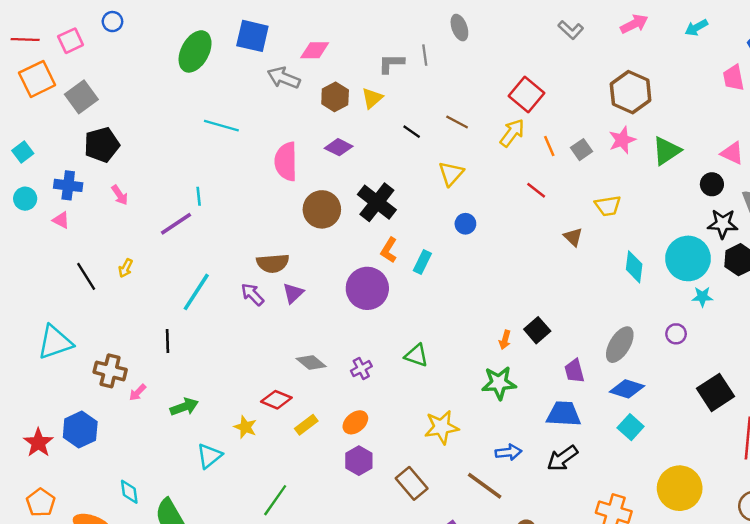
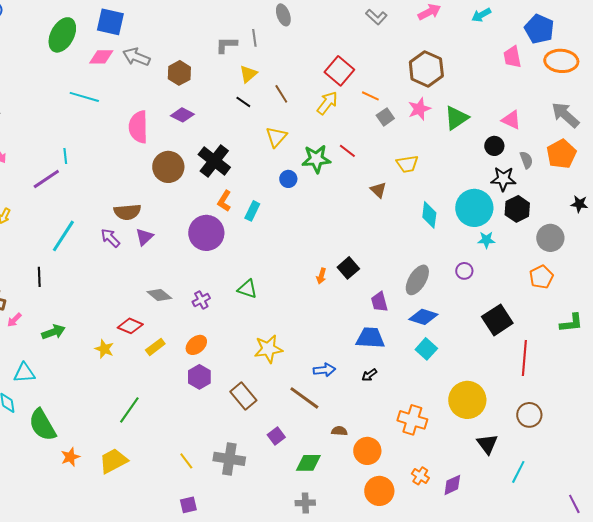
pink diamond: (315, 50) -> (101, 57), moved
yellow triangle: (372, 98) -> (248, 74), moved
brown line: (457, 122) -> (281, 94), turned 30
orange line: (549, 146) -> (370, 96), moved, turned -42
green star: (499, 383) -> (316, 159), moved
cyan triangle: (209, 456) -> (24, 373), moved, turned 35
black arrow: (562, 458) -> (369, 375), size x0.6

